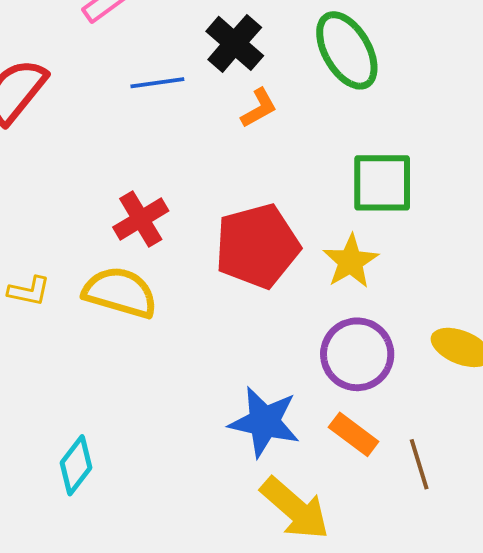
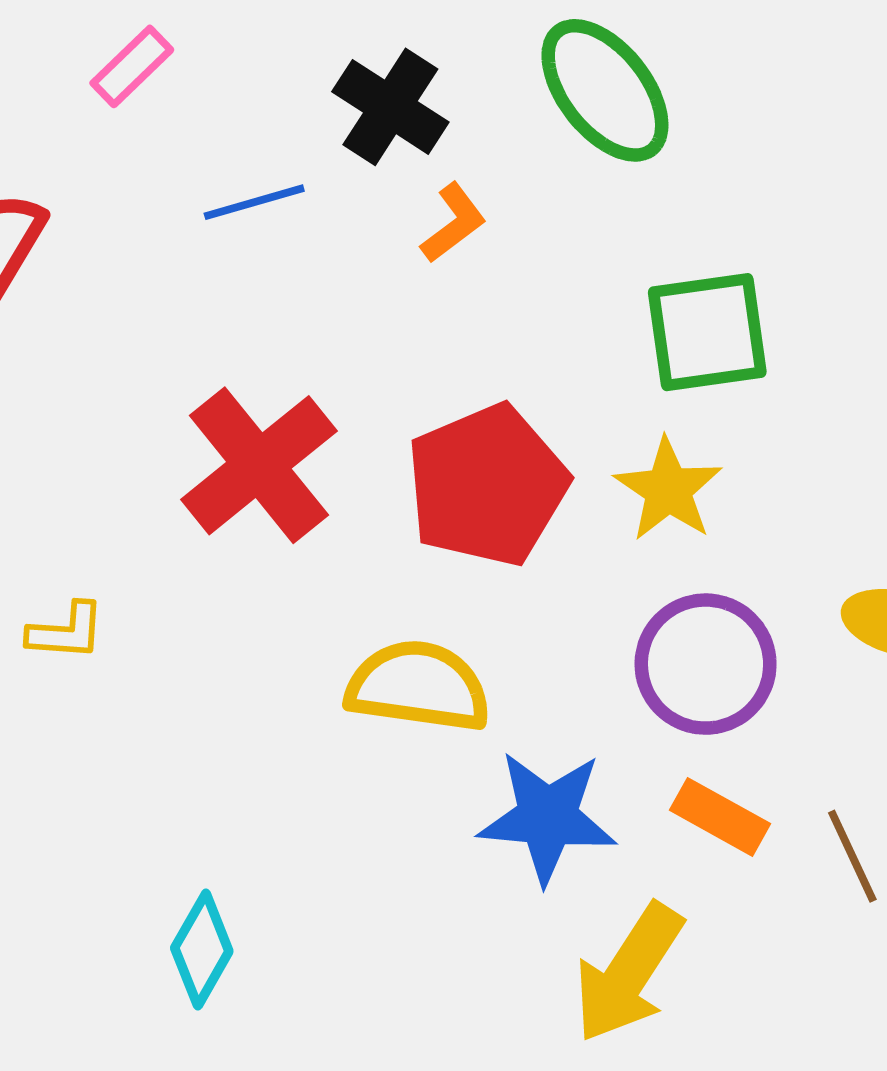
red cross: (141, 219) -> (259, 465), size x1.5
yellow semicircle: (120, 292) -> (418, 686), moved
yellow arrow: (295, 508) -> (628, 973), turned 90

